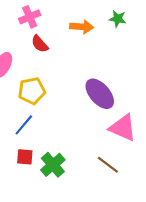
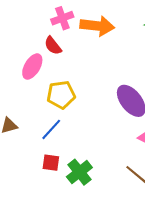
orange arrow: (82, 27) -> (97, 26), moved, size x1.4
red semicircle: (40, 44) -> (53, 46), moved

